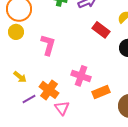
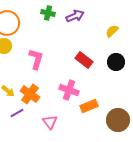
red rectangle: (101, 30) -> (84, 60), moved
orange cross: (49, 90) -> (30, 94), moved

